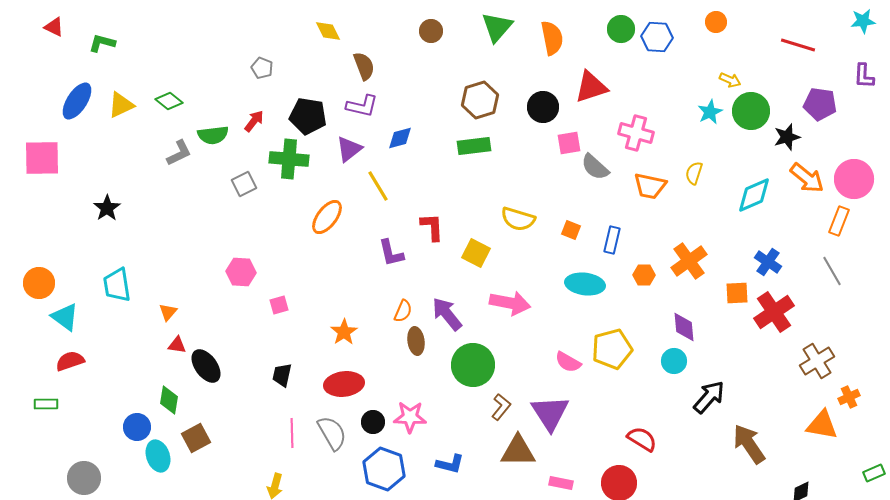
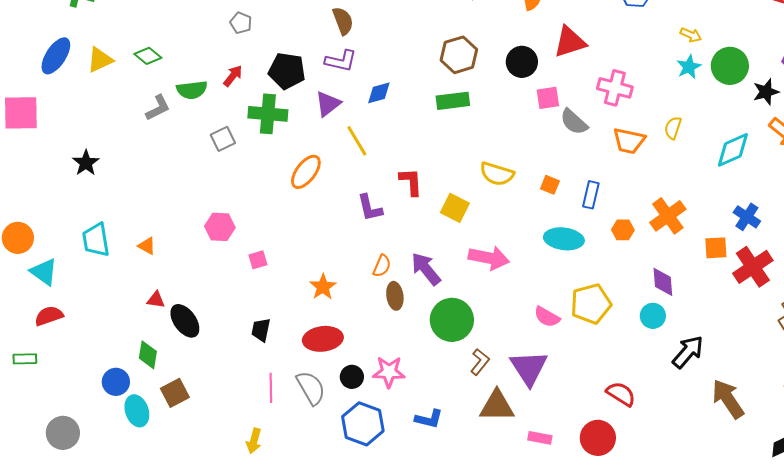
yellow arrow: (730, 80) -> (691, 35), moved
orange triangle: (168, 312) -> (147, 246), moved, turned -42

